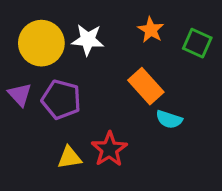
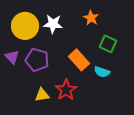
green square: (197, 43) -> (108, 44), moved
orange rectangle: (146, 86) -> (79, 60), moved

